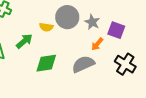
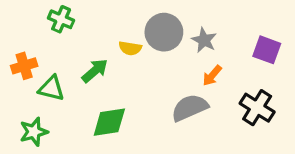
purple square: (116, 30) -> (267, 50), moved
green diamond: (46, 63) -> (109, 122), moved

